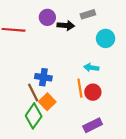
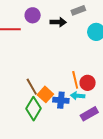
purple circle: (47, 17) -> (33, 15), moved
cyan arrow: (91, 68) -> (78, 96), moved
blue cross: (43, 77) -> (61, 100), moved

